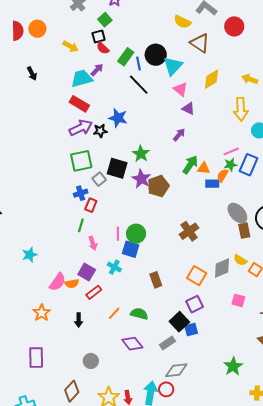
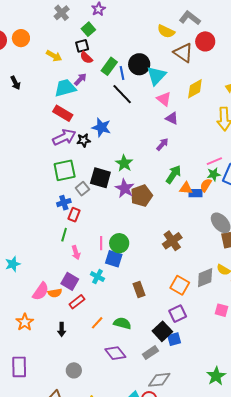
red circle: (234, 26) -> (205, 41), moved
orange triangle: (204, 168) -> (186, 188), moved

